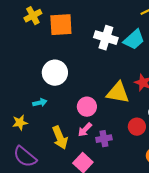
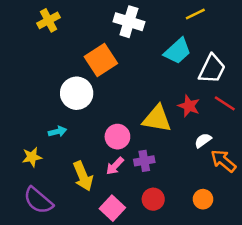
orange square: (61, 25) -> (101, 60), moved, turned -30
white cross: (106, 38) -> (129, 22), moved
red circle: (137, 127) -> (153, 199), moved
purple cross: (104, 139) -> (144, 161), moved

